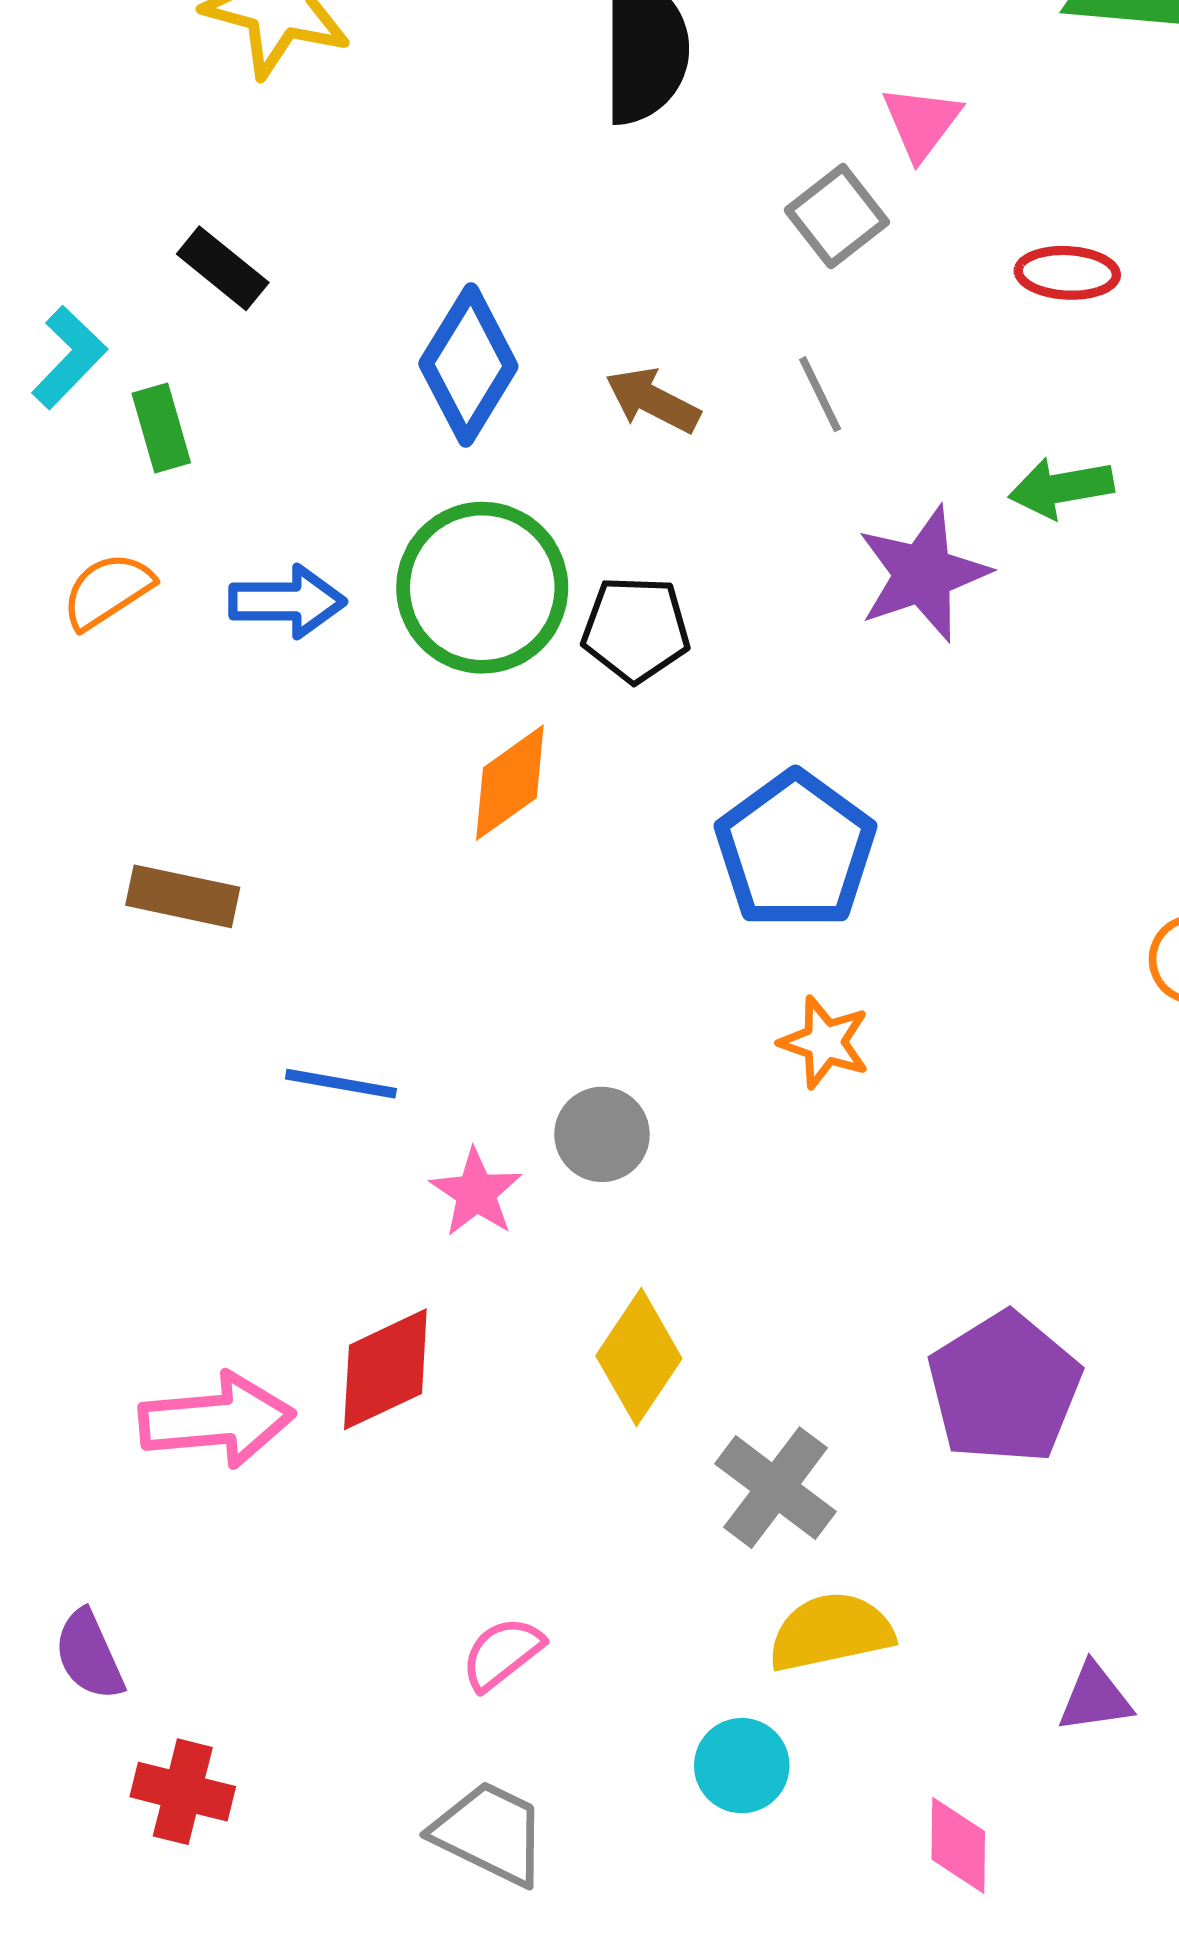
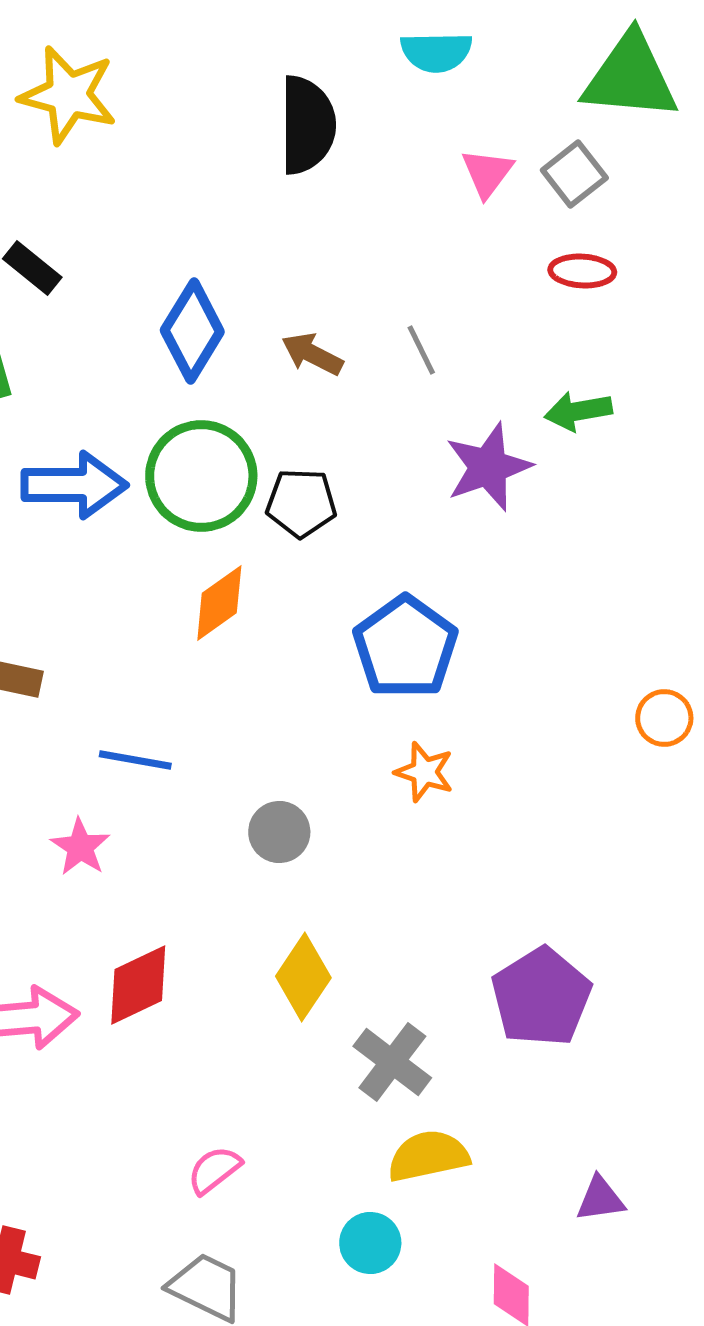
gray square: (837, 216) -> (574, 174), moved
blue arrow: (287, 602) -> (74, 485), size x1.4
blue line: (341, 1084) -> (135, 760), moved
pink star: (476, 1193) -> (80, 847), moved

